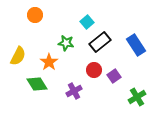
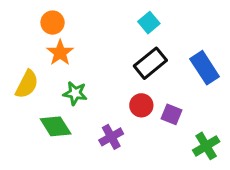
cyan square: (87, 22) -> (149, 23), moved
green star: (66, 43) -> (75, 93), moved
orange star: (49, 62) -> (60, 53), moved
purple square: (114, 76) -> (171, 114), turned -32

